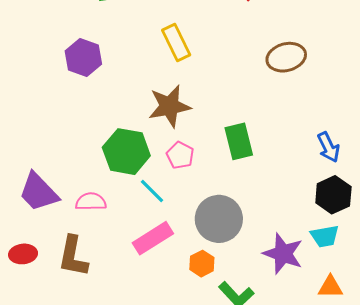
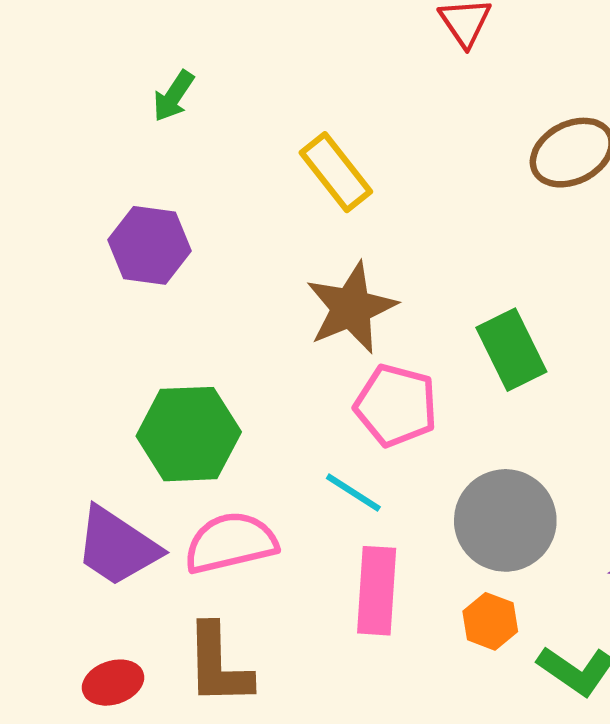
green hexagon: (126, 152) -> (189, 434), moved
pink pentagon: (180, 155) -> (396, 405), size x1.4
pink semicircle: (91, 202) -> (231, 543), size x1.4
pink rectangle: (153, 238) -> (377, 591), turned -42

